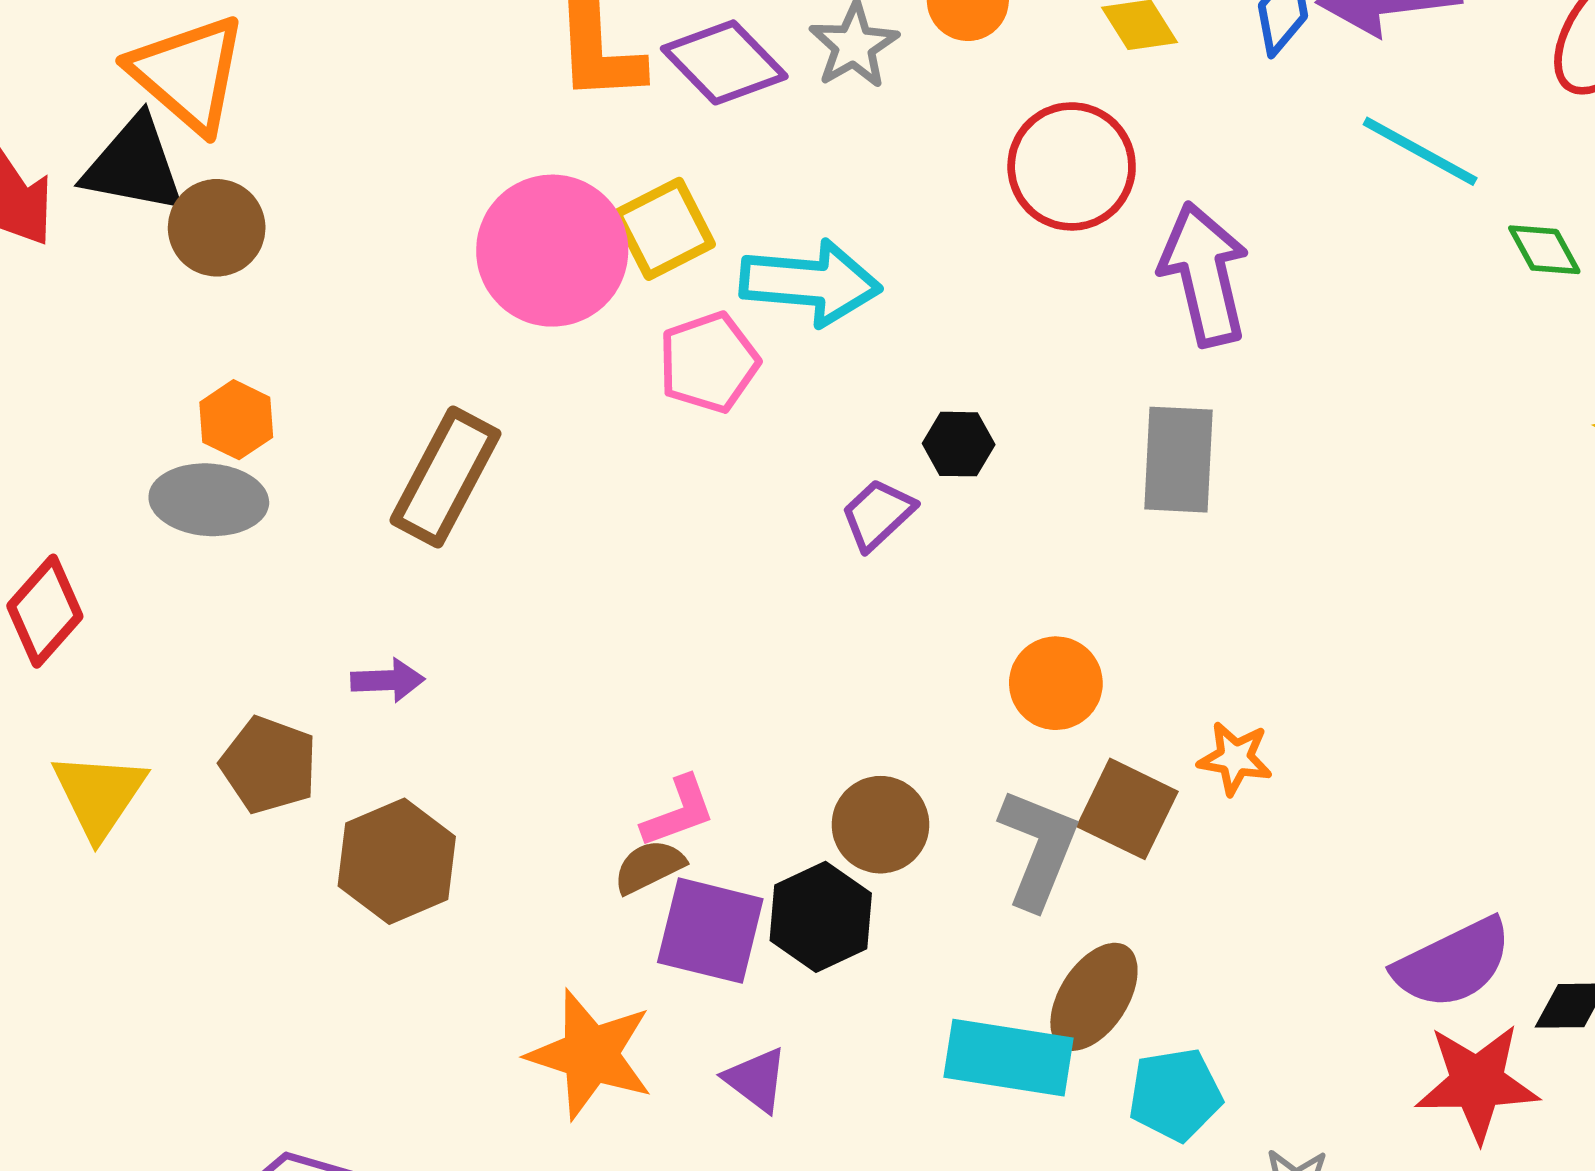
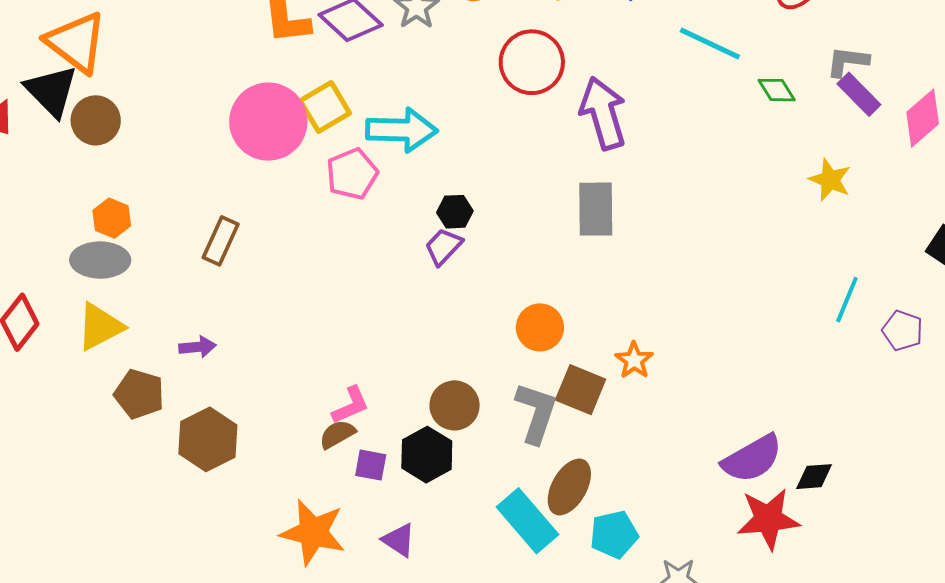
black triangle: (134, 165) -> (51, 91), turned 38
black hexagon: (959, 444) -> (455, 212), moved
brown rectangle: (445, 477) -> (221, 241), size x0.7
orange star: (1235, 758) -> (634, 360), turned 30
yellow triangle: (99, 795) -> (100, 327), moved, turned 32
purple square: (710, 931) -> (371, 465), size x0.6
cyan rectangle: (1009, 1058) -> (527, 521), turned 44

